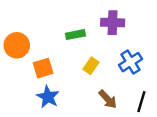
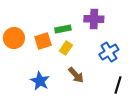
yellow rectangle: (91, 66) -> (66, 48), moved
orange square: (43, 68) -> (43, 41), moved
brown arrow: (108, 99) -> (76, 75), moved

